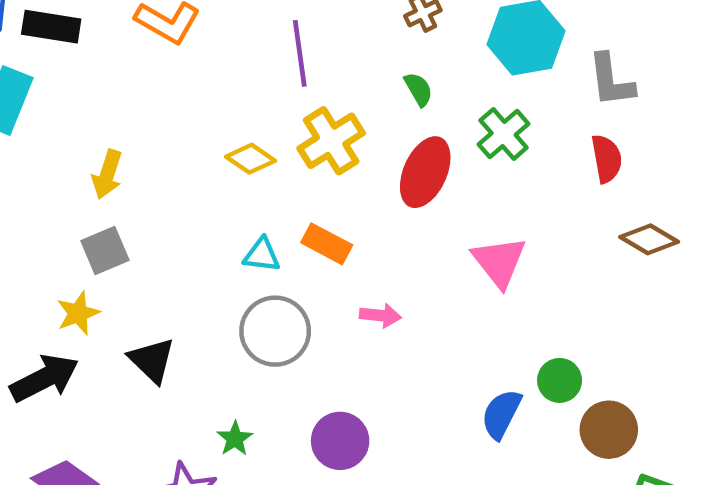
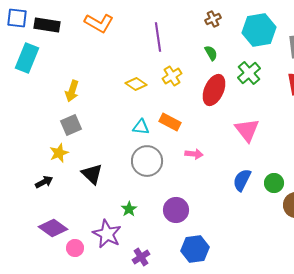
yellow cross: (331, 141) -> (172, 76), size x0.7
black arrow: (44, 378) -> (44, 182), size x0.6
blue semicircle: (501, 414) -> (242, 180), moved

